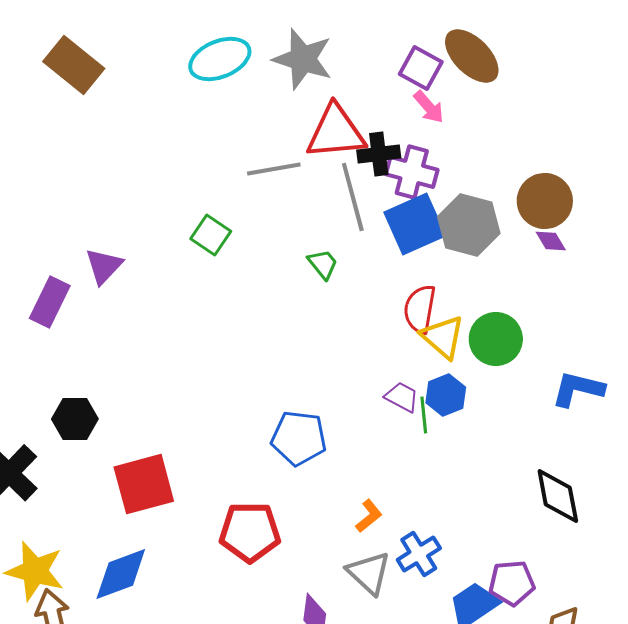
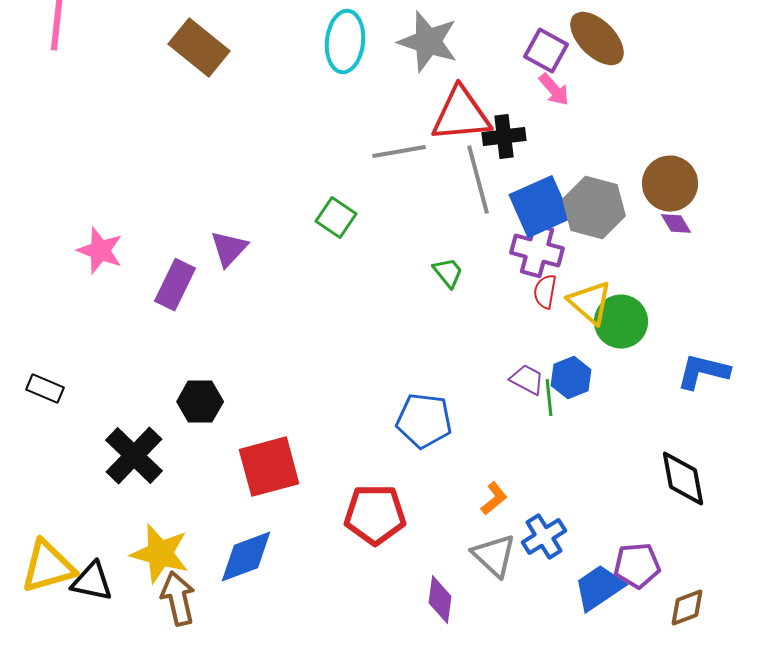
cyan ellipse: (220, 59) -> (345, 42), turned -62
purple cross: (412, 172) -> (537, 251), moved
green trapezoid: (323, 264) -> (448, 273), moved
red semicircle: (420, 309) -> (545, 292), size x0.7
yellow triangle: (443, 337) -> (590, 303), moved

